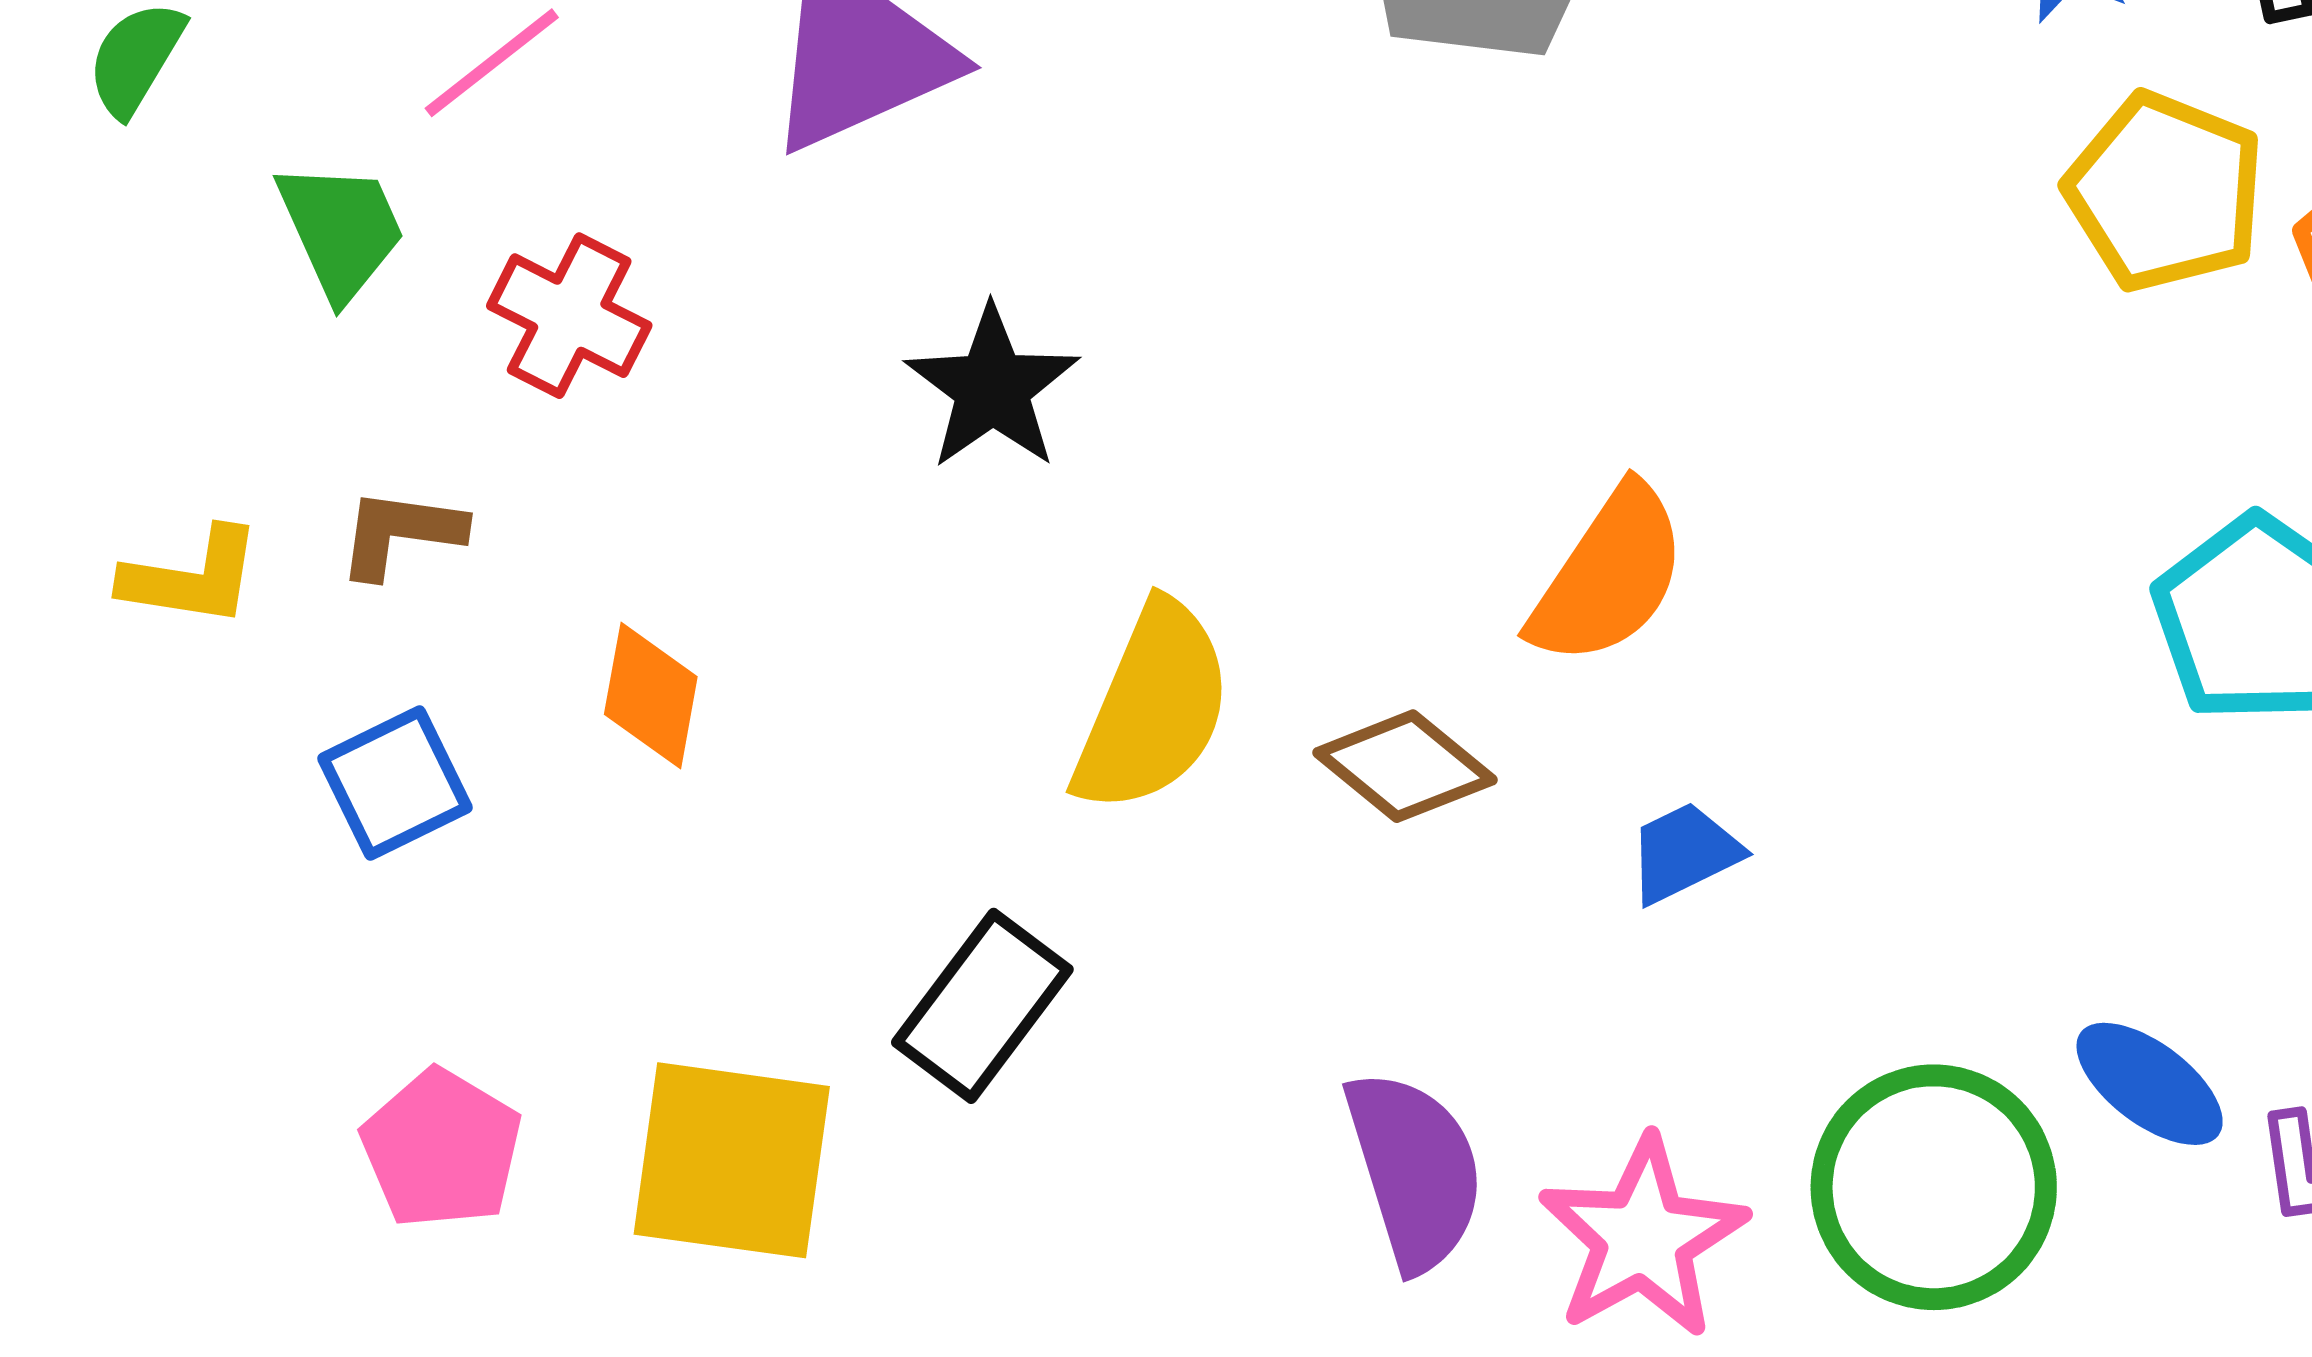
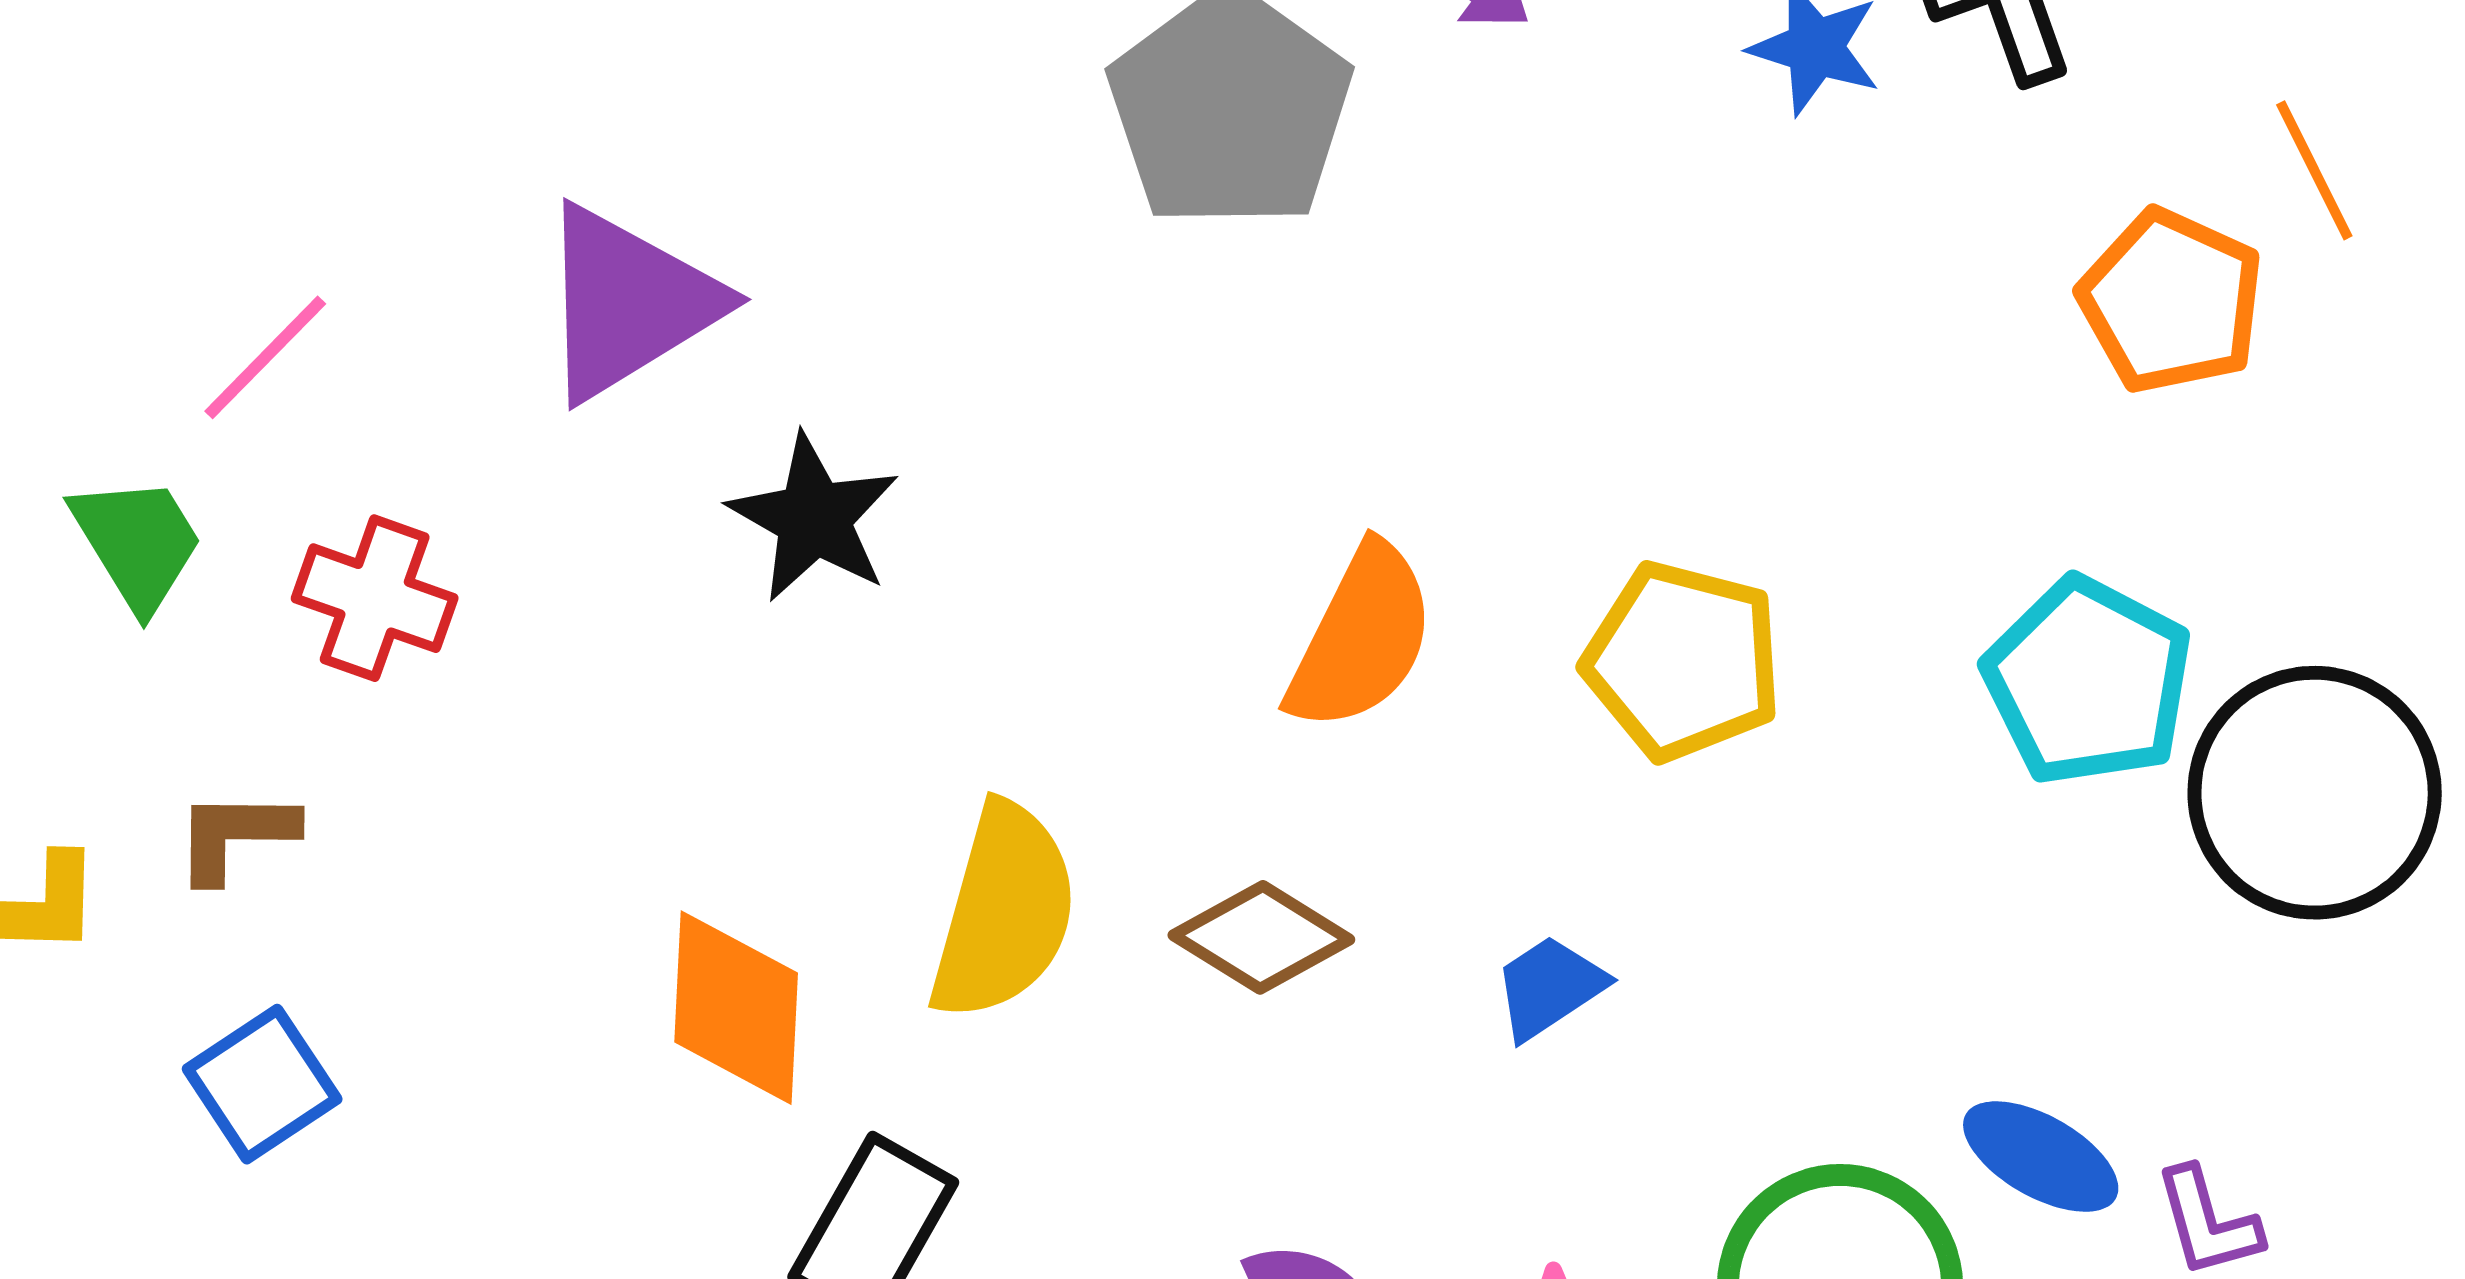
yellow pentagon: (2165, 192) -> (1683, 661), moved
black star: (992, 388) -> (814, 518), moved
orange semicircle: (1609, 576) -> (1361, 638), moved
orange diamond: (651, 695) -> (736, 1008), moved, size x1.4

